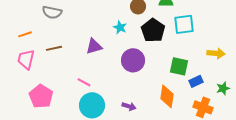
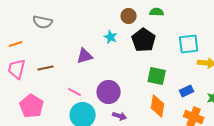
cyan square: (184, 24) -> (189, 44), moved
brown line: (54, 48) -> (46, 68), moved
purple circle: (133, 60) -> (109, 92), moved
green square: (179, 66) -> (157, 76), moved

